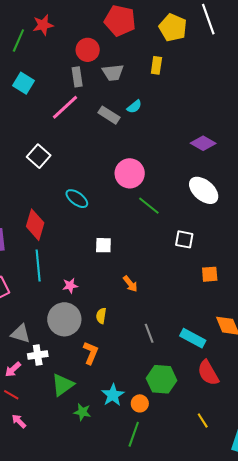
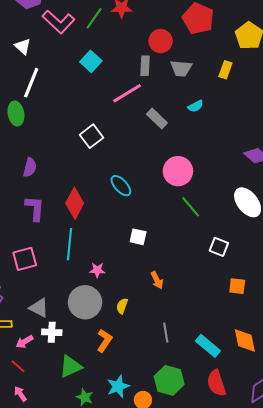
gray rectangle: (109, 115) -> (157, 118), moved

